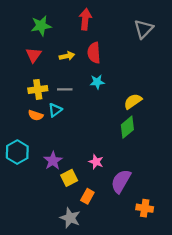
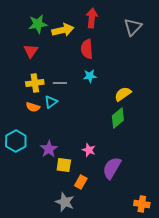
red arrow: (85, 19) -> (92, 18), moved
yellow arrow: (67, 56) -> (63, 30), moved, size x1.5
yellow square: (69, 178) -> (64, 165), turned 35
orange cross: (145, 208) -> (142, 204), moved

